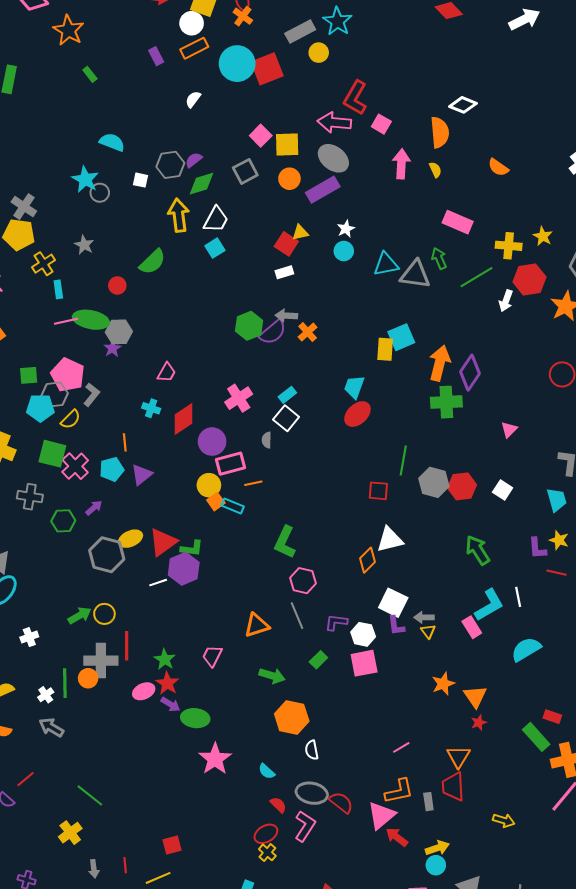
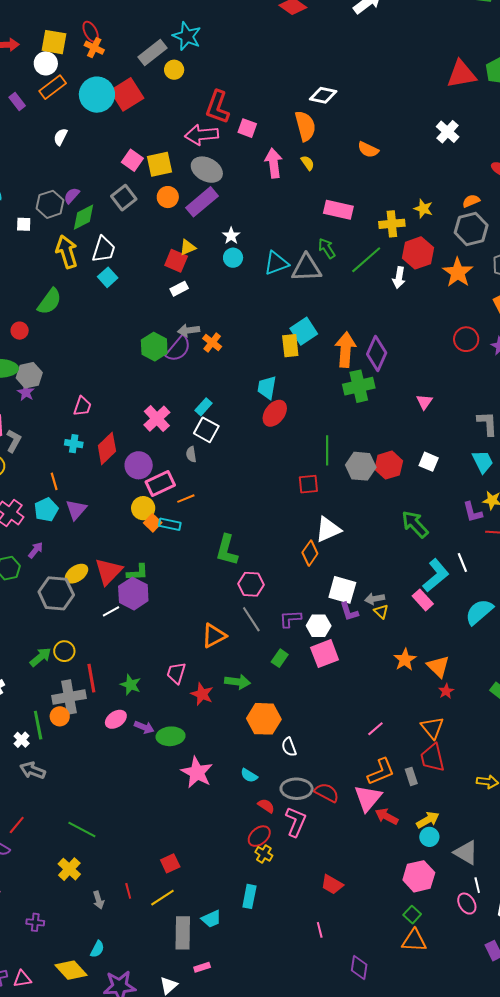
red star: (167, 683) -> (202, 694), moved

